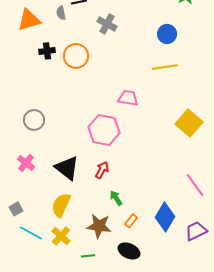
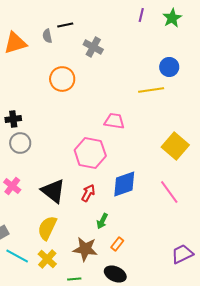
blue circle: (167, 34) -> (169, 67), moved
black cross: (47, 51) -> (13, 119), moved
pink line: (195, 185) -> (169, 192), moved
green arrow: (116, 198) -> (102, 221), turned -119
blue diamond: (165, 217) -> (124, 184), moved, turned 40

